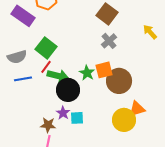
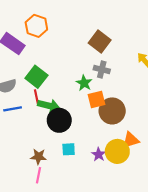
gray cross: (109, 41) -> (102, 69), turned -35
red line: (46, 67) -> (36, 96), turned -48
green star: (87, 73) -> (84, 83), moved
purple star: (63, 113) -> (99, 155), moved

